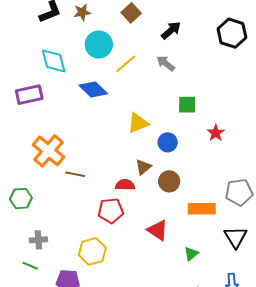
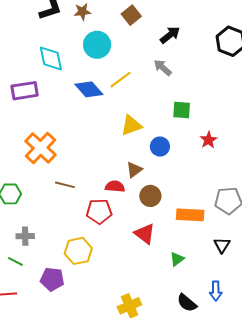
yellow line: (126, 64) -> (121, 80), moved
brown line: (75, 174) -> (65, 185), moved
brown circle: (169, 181) -> (150, 196), moved
black triangle: (235, 237) -> (222, 245), size x0.7

